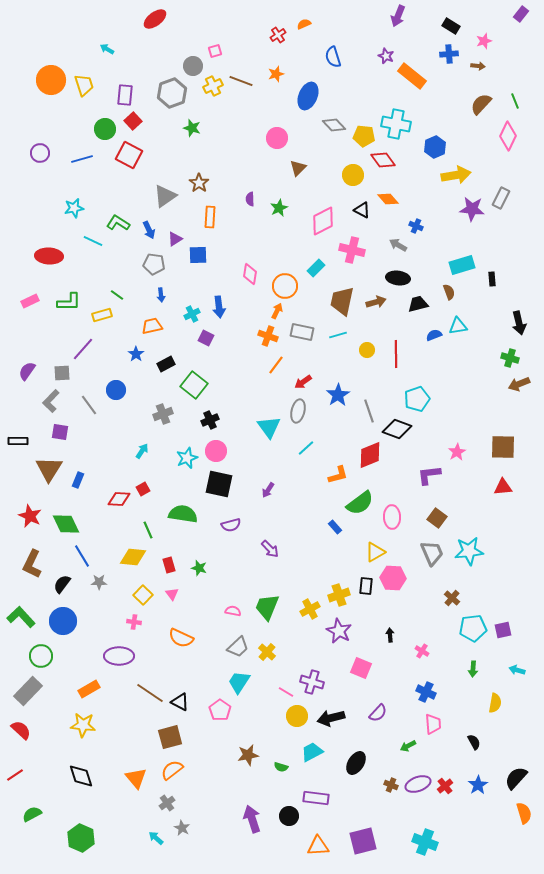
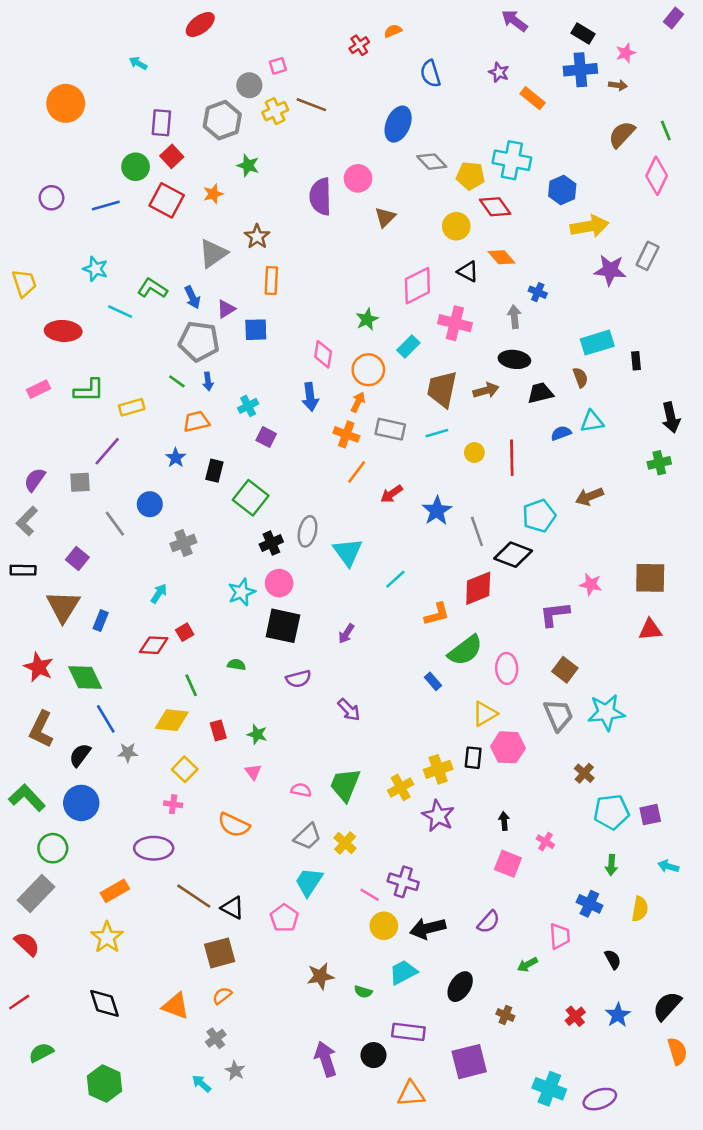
purple arrow: (398, 16) -> (514, 21), turned 105
blue cross: (449, 54) -> (580, 70), size x1.4
orange star: (276, 74) -> (213, 194), moved
orange rectangle: (412, 76) -> (533, 98), size x0.7
yellow trapezoid: (84, 85) -> (24, 283), moved
purple semicircle: (250, 199) -> (320, 196), moved, size x2.0
cyan star: (74, 208) -> (95, 269), turned 30
green star: (279, 208) -> (367, 319), moved
gray arrow: (398, 245) -> (514, 317), turned 54
gray pentagon: (154, 264) -> (199, 341), size x1.4
green line: (117, 295) -> (177, 381), moved
blue arrow: (219, 307) -> (310, 397), moved
green cross: (510, 358) -> (659, 463), turned -30
black rectangle: (166, 364) -> (214, 471), turned -48
brown arrow: (519, 384) -> (589, 496), moved
gray L-shape: (51, 401) -> (27, 521), moved
gray ellipse: (298, 411) -> (308, 531), moved
gray cross: (163, 414) -> (183, 543), moved
purple square: (60, 432) -> (77, 559), turned 30
cyan arrow: (142, 451) -> (159, 593), moved
pink star: (457, 452) -> (591, 584), turned -30
green semicircle: (183, 514) -> (236, 665), size x0.5
pink triangle: (172, 594) -> (253, 772), moved
pink square: (361, 668) -> (508, 864), moved
blue cross: (426, 692) -> (589, 904), moved
yellow star: (83, 725) -> (107, 937), turned 30
orange semicircle: (172, 770) -> (222, 996), size x0.7
orange triangle: (136, 778) -> (176, 1006), turned -30
purple ellipse: (418, 784) -> (600, 1099), moved
purple square: (363, 841) -> (469, 1062), moved

